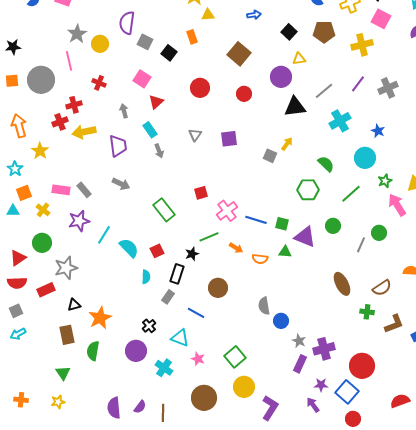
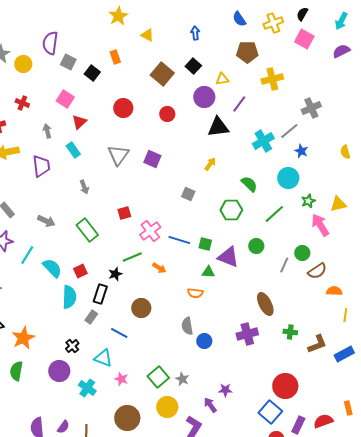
yellow triangle: (208, 15) -> (147, 35), moved, turned 32
blue arrow: (254, 15) -> (195, 33), moved, turned -88
black square: (289, 32) -> (193, 66), moved
yellow cross: (362, 45) -> (272, 79), moved
purple line: (358, 84) -> (239, 104), moved
gray line: (324, 91) -> (289, 131), moved
gray triangle: (195, 135) -> (118, 155), size x1.6
purple square: (229, 139) -> (152, 159), turned 30
gray arrow: (159, 151) -> (84, 187), moved
gray square: (270, 156) -> (188, 194), moved
gray arrow: (121, 184) -> (46, 221), moved
orange semicircle: (260, 259) -> (195, 293), moved
cyan semicircle: (146, 277) -> (69, 297), size x1.6
brown semicircle: (382, 288) -> (317, 271), moved
gray star: (299, 341) -> (182, 379), moved
purple cross: (324, 349) -> (247, 334), moved
purple rectangle: (300, 364) -> (298, 425), moved
purple star: (321, 385) -> (225, 390), moved
purple arrow: (313, 405) -> (210, 405), moved

